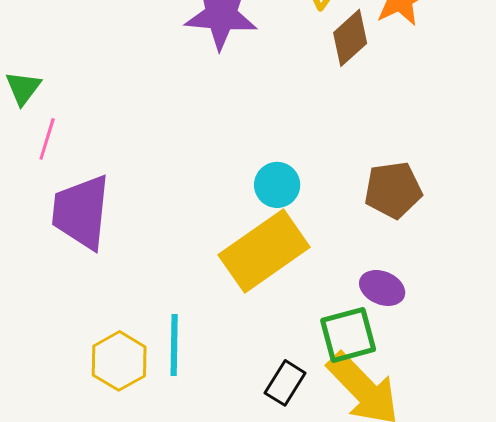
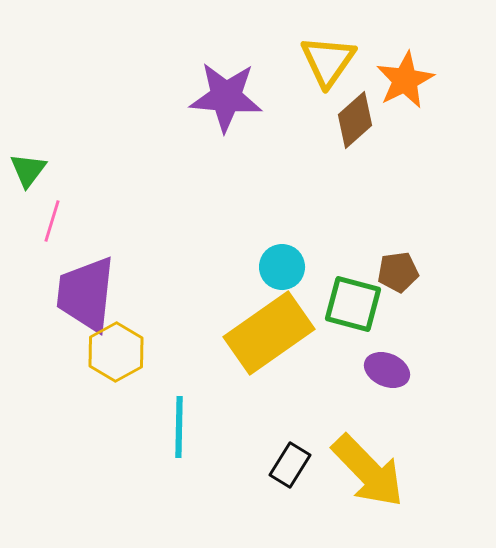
brown pentagon: (393, 190) -> (398, 272), size x0.7
green square: (348, 335) -> (353, 304), moved, turned 30
yellow hexagon: (119, 361) -> (116, 352), moved

